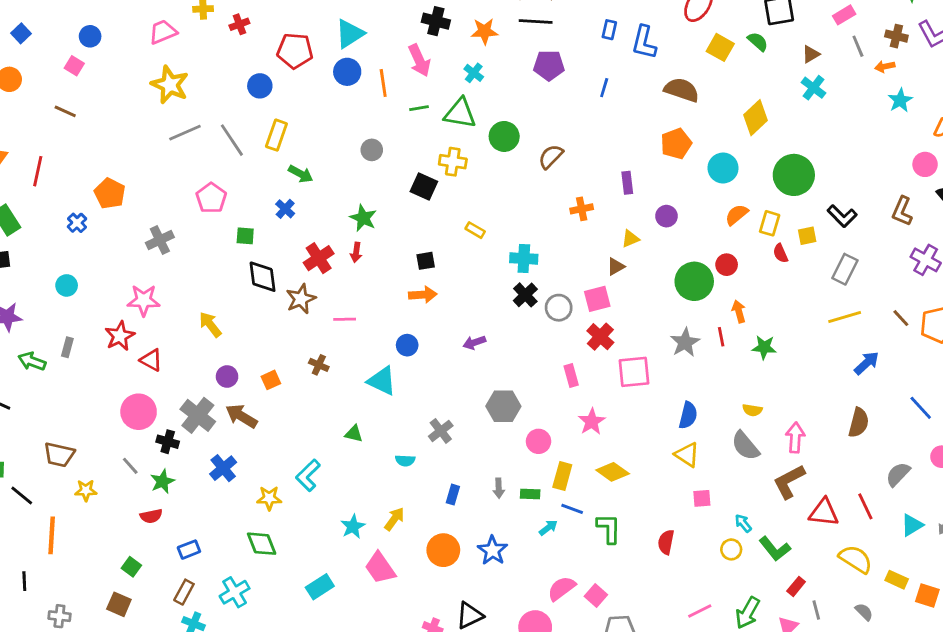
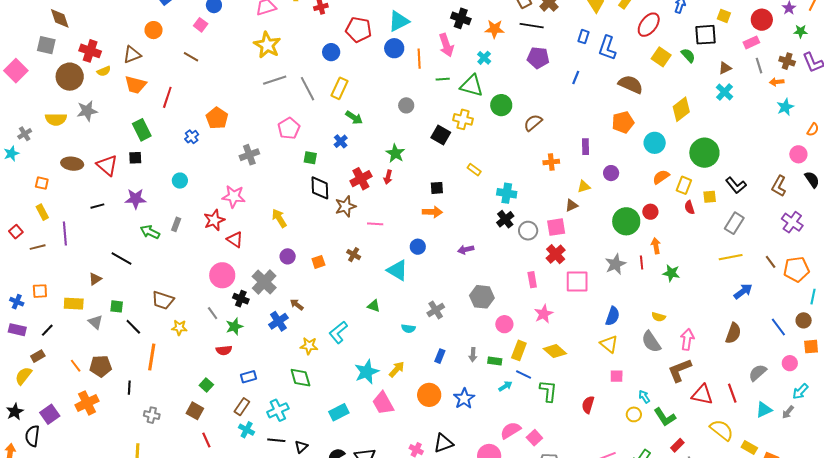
brown arrow: (241, 416) -> (297, 305), moved, size x0.6
cyan star: (353, 527) -> (367, 372), size x1.4

